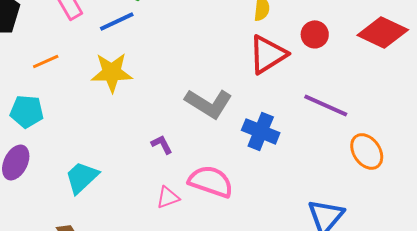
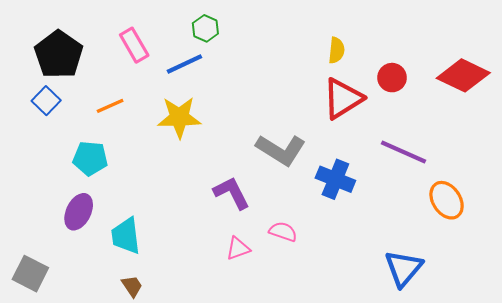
purple L-shape: (162, 144) -> (232, 193), size x1.6
cyan trapezoid: (82, 177) -> (126, 236), moved, turned -54
pink semicircle: (211, 181) -> (283, 232), size x0.6

